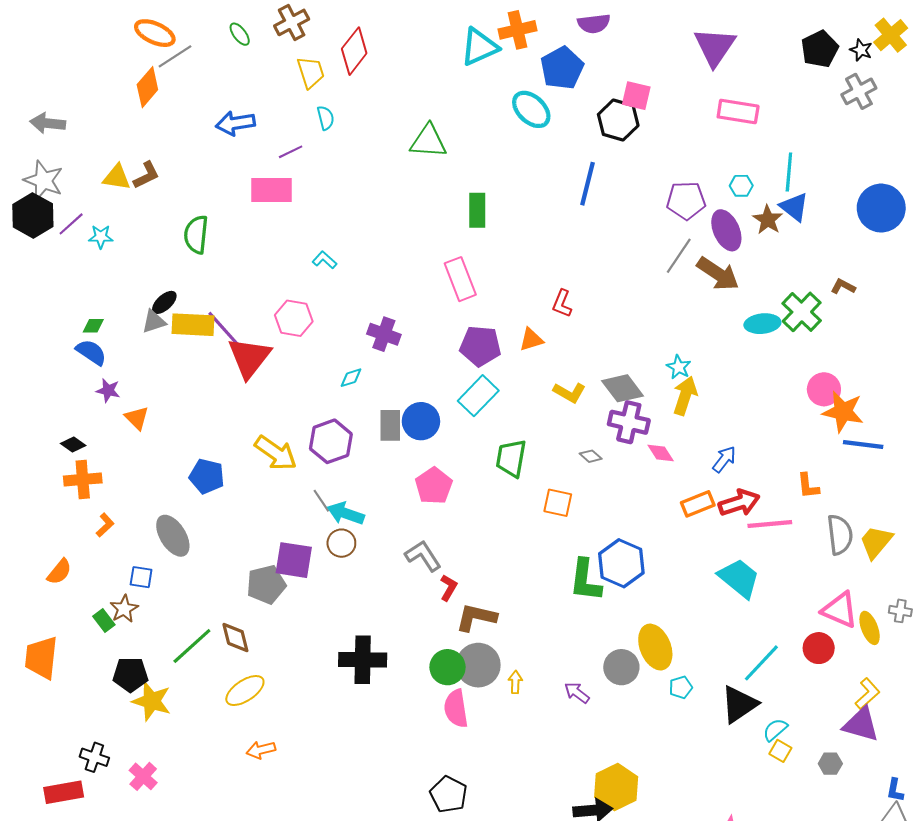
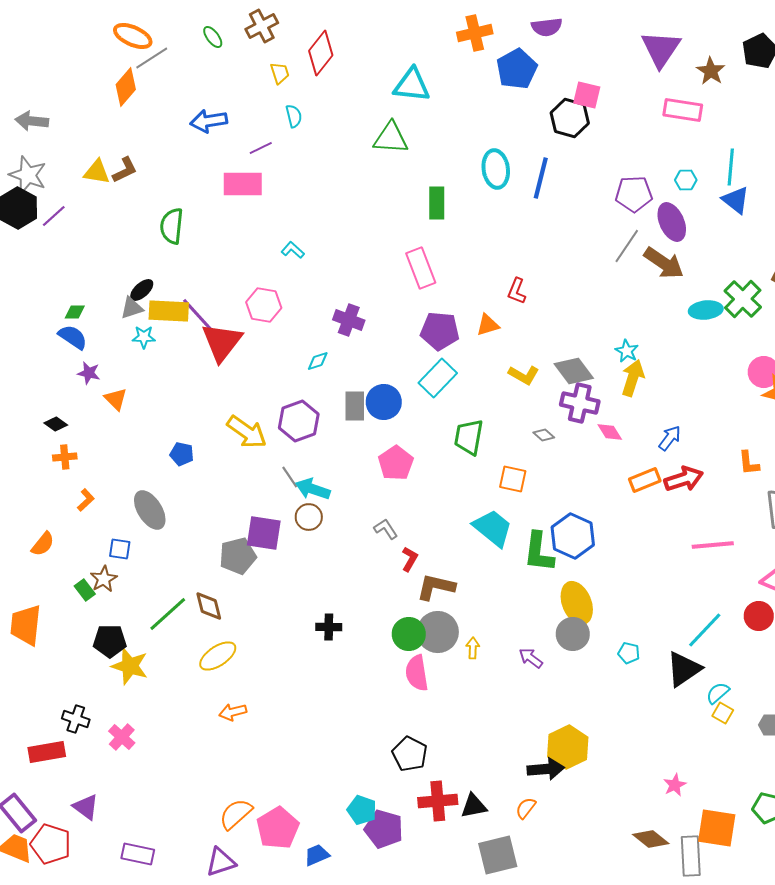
cyan triangle: (479, 47) -> (412, 85), moved, turned 30
yellow trapezoid: (311, 72) -> (280, 73), size x0.7
cyan ellipse: (531, 109) -> (496, 169), moved, turned 39
brown star: (768, 220) -> (711, 71), moved
cyan star: (101, 237) -> (144, 337), moved
blue pentagon: (207, 476) -> (182, 454), size x0.7
orange cross: (83, 479) -> (65, 457), size x0.7
pink line: (770, 524) -> (713, 545), moved
gray L-shape: (423, 556) -> (386, 529), size x0.7
cyan trapezoid: (739, 578) -> (493, 528), moved
yellow ellipse: (655, 647) -> (577, 603), moved
black cross: (363, 660) -> (329, 627), size x0.6
cyan pentagon: (681, 687) -> (629, 653), turned 30

